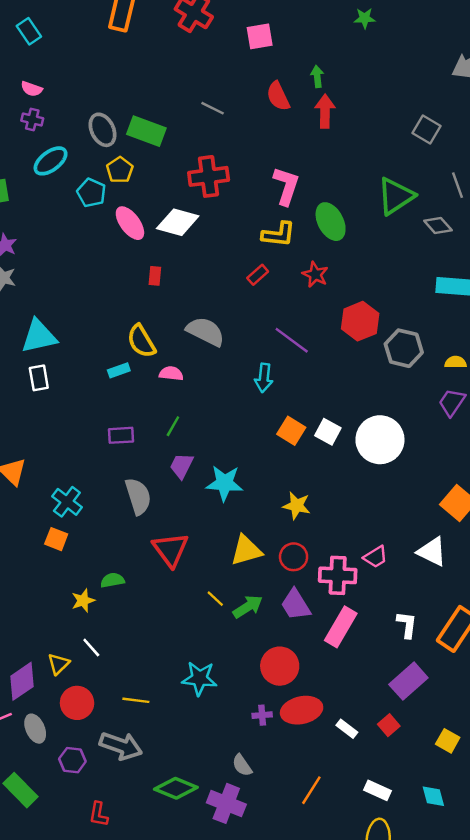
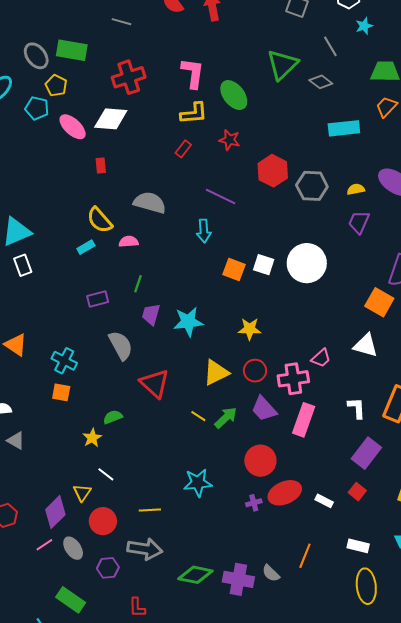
gray semicircle: (242, 765) -> (271, 573), moved

